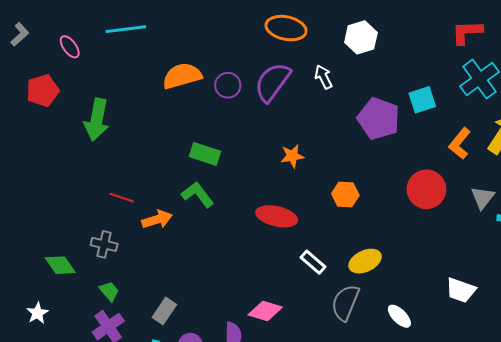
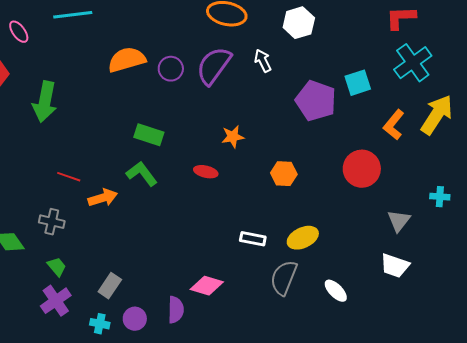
gray triangle: (483, 198) -> (399, 221), moved
red ellipse: (277, 216) -> (206, 172), moved, size x0.6
white rectangle: (313, 262) -> (253, 239), turned -30

